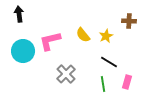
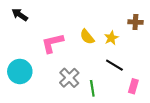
black arrow: (19, 14) -> (20, 15), turned -49
cyan circle: (23, 51) -> (20, 71), moved
green line: (103, 84) -> (92, 88), moved

